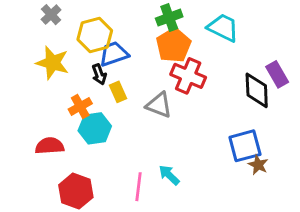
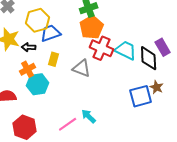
cyan trapezoid: (223, 28) -> (126, 50), moved
black arrow: (99, 74) -> (29, 47), moved, turned 112
yellow rectangle: (118, 92) -> (54, 59), turned 40
brown star: (258, 165) -> (157, 87), moved
pink line: (139, 187) -> (68, 124), turned 48

